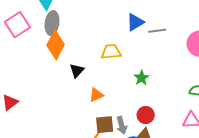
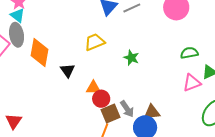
gray ellipse: (52, 23) -> (17, 35), moved
orange triangle: (96, 95) -> (93, 88), turned 42
red circle: (146, 115) -> (101, 99), moved

